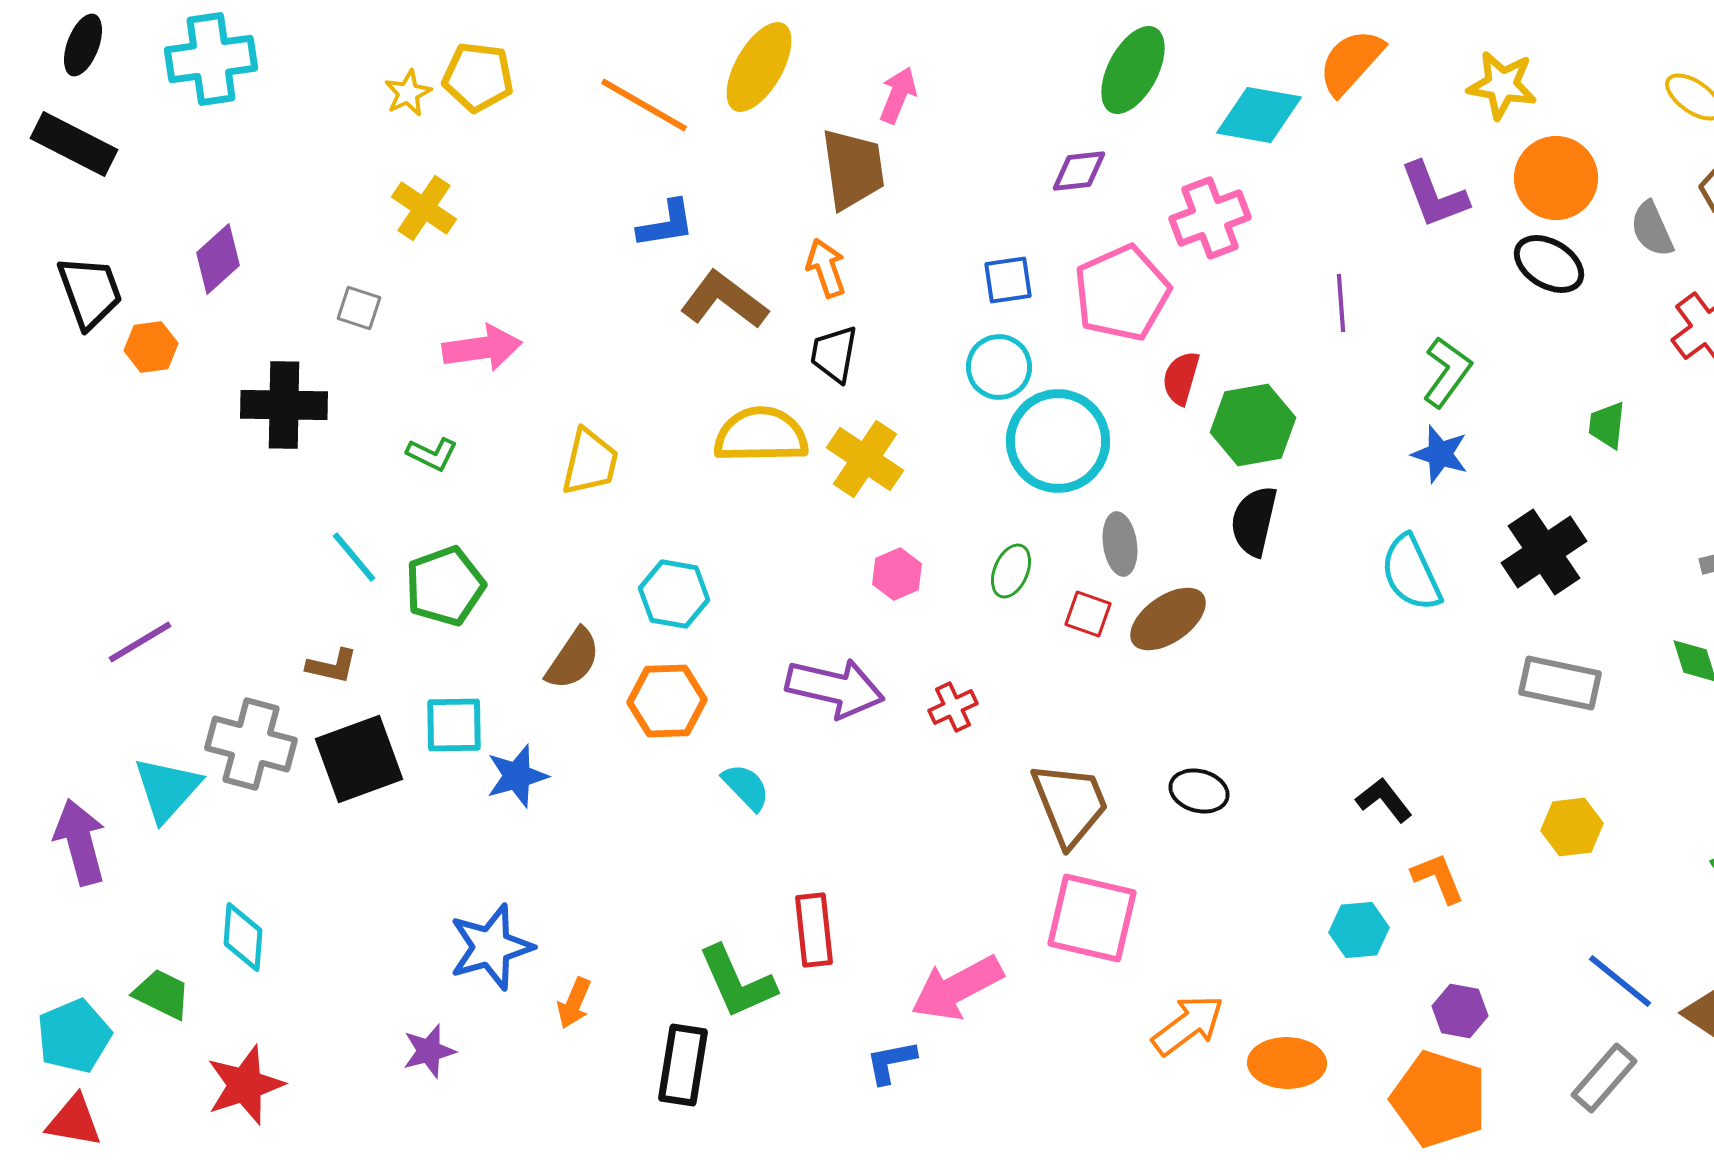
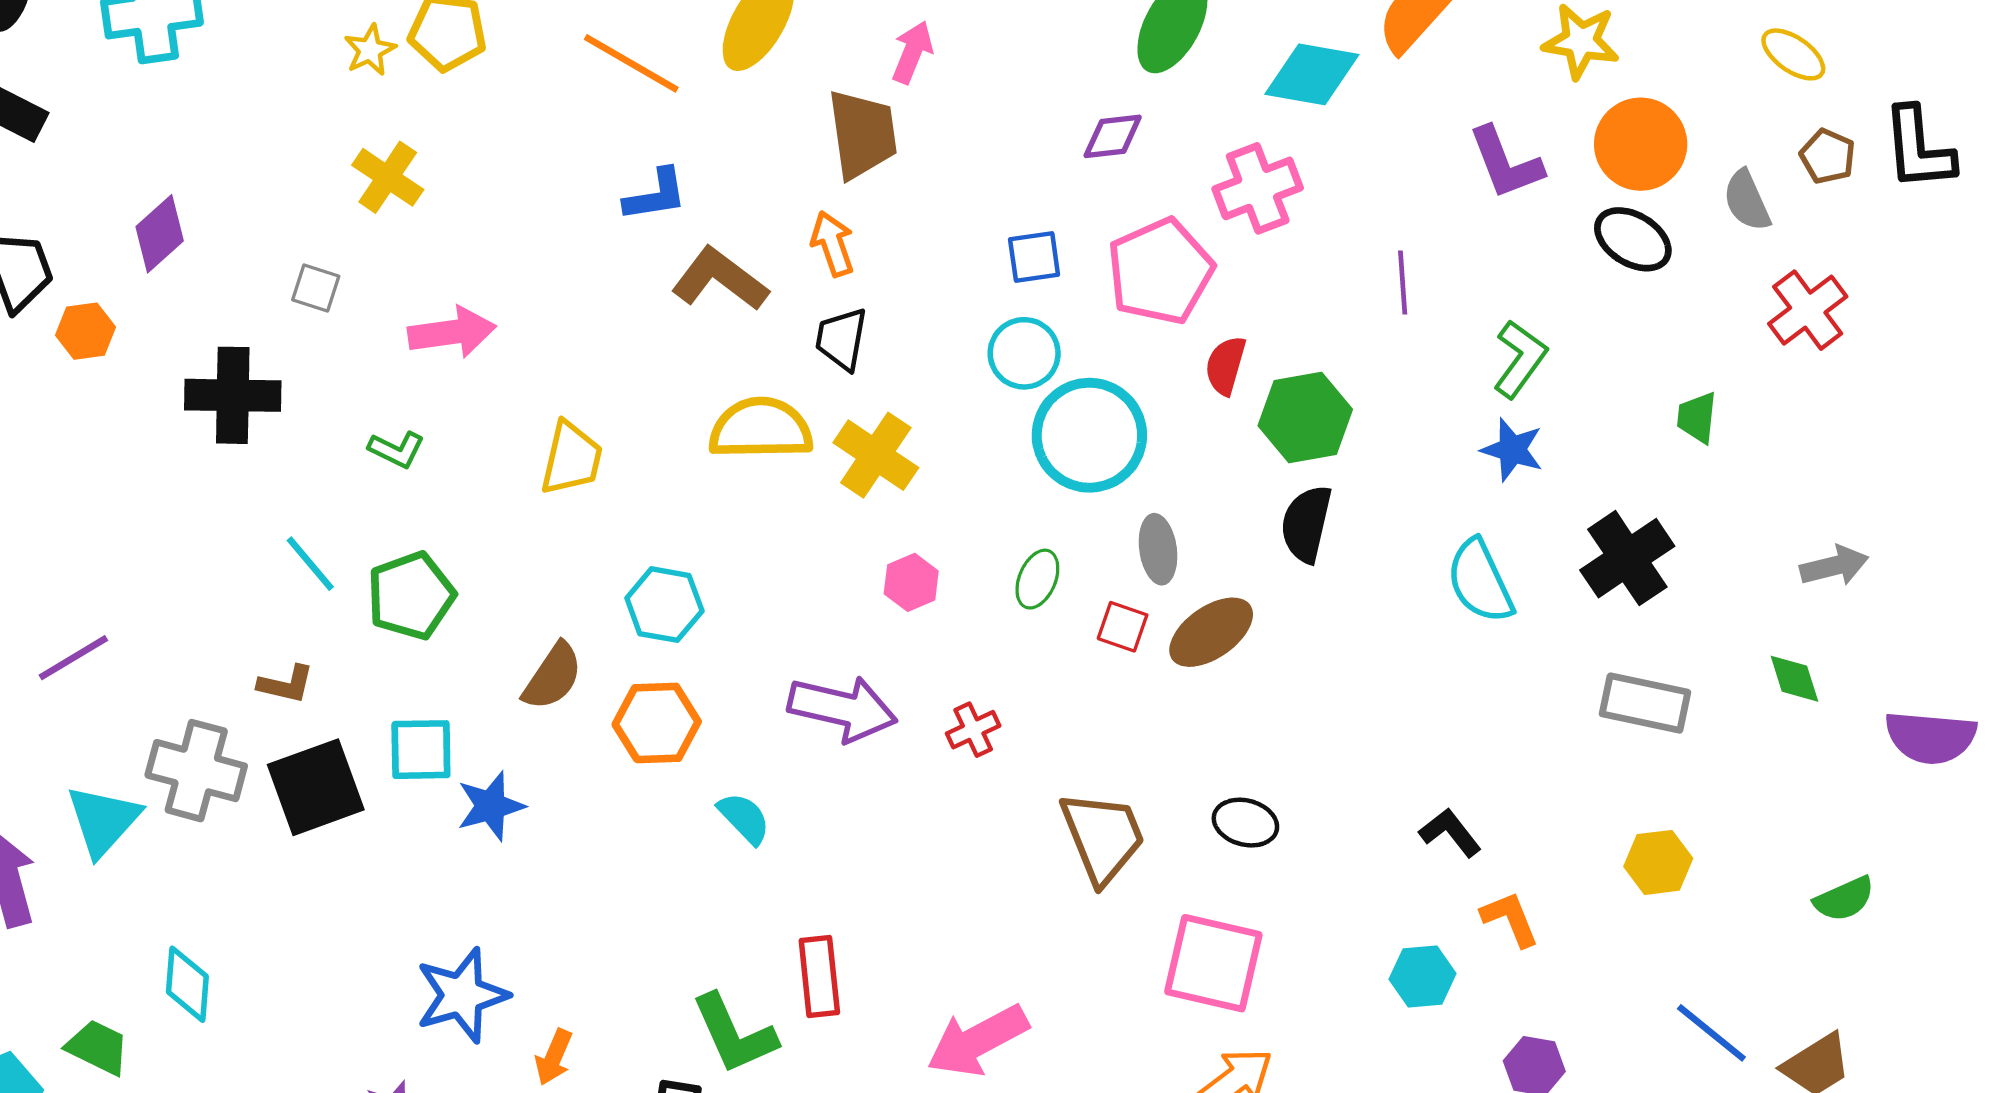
pink square: (1092, 918) -> (1213, 963), moved

